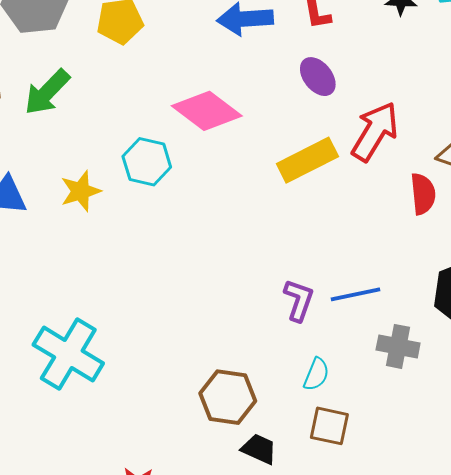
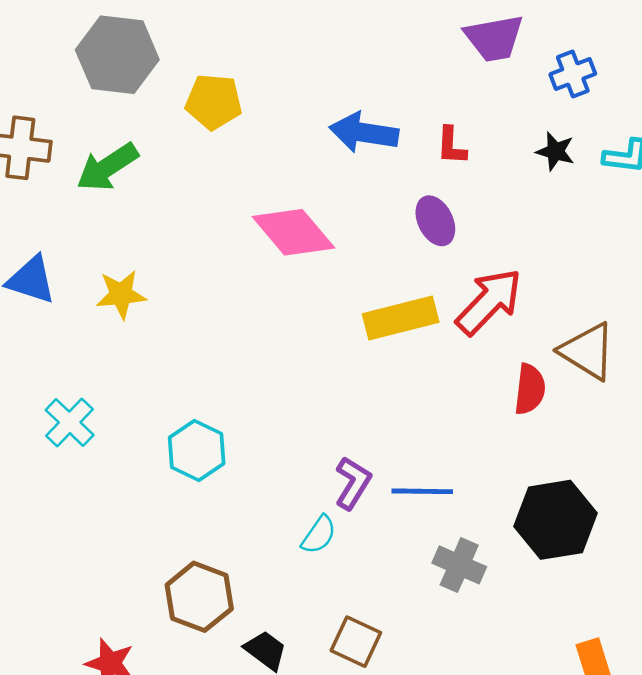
cyan hexagon: (147, 162) -> (197, 451), moved
cyan cross: (68, 354) -> (70, 422), moved, size x0.6
cyan semicircle: (316, 374) -> (319, 535), moved
brown hexagon: (228, 397) -> (199, 597), moved

